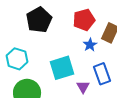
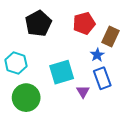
blue star: (90, 45) -> (97, 55), moved

